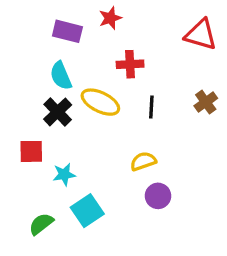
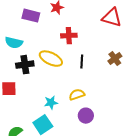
cyan semicircle: (61, 76) -> (14, 43), moved, turned -54
black cross: (58, 112) -> (25, 65), turned 36
cyan star: (64, 174) -> (51, 103), moved

